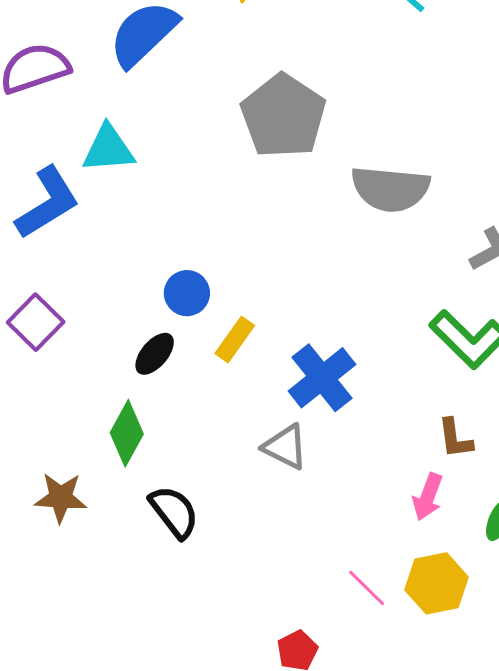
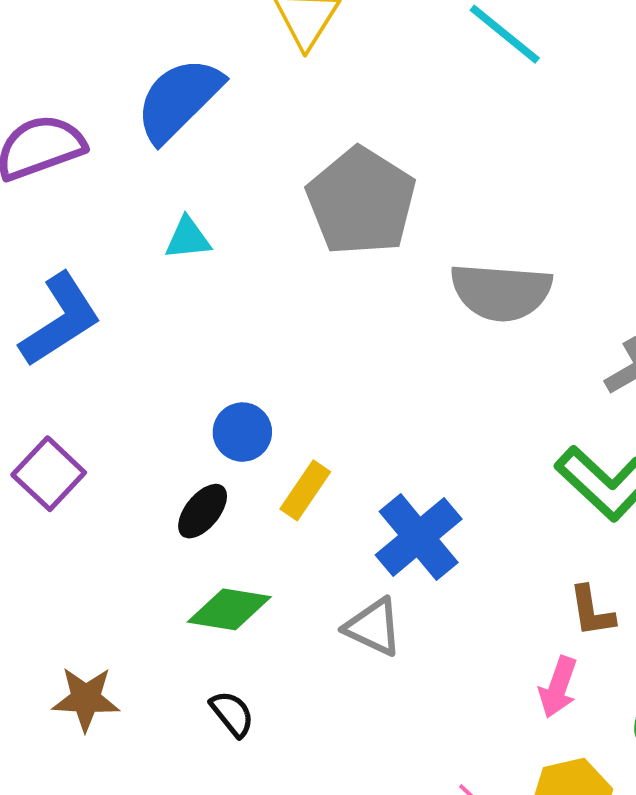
cyan triangle: (108, 149) -> (188, 238), moved, size x0.7
green diamond: (127, 433) -> (229, 609), moved, turned 72
black semicircle: (174, 512) -> (232, 714), size x0.7

